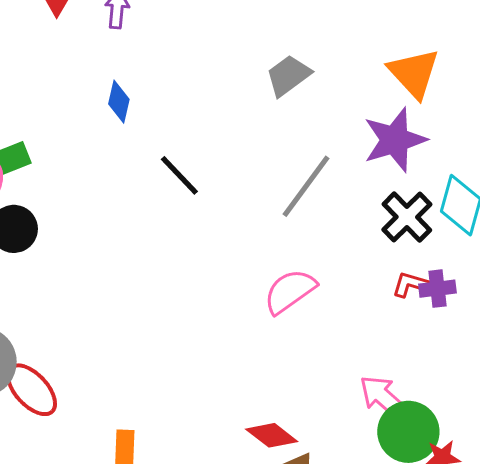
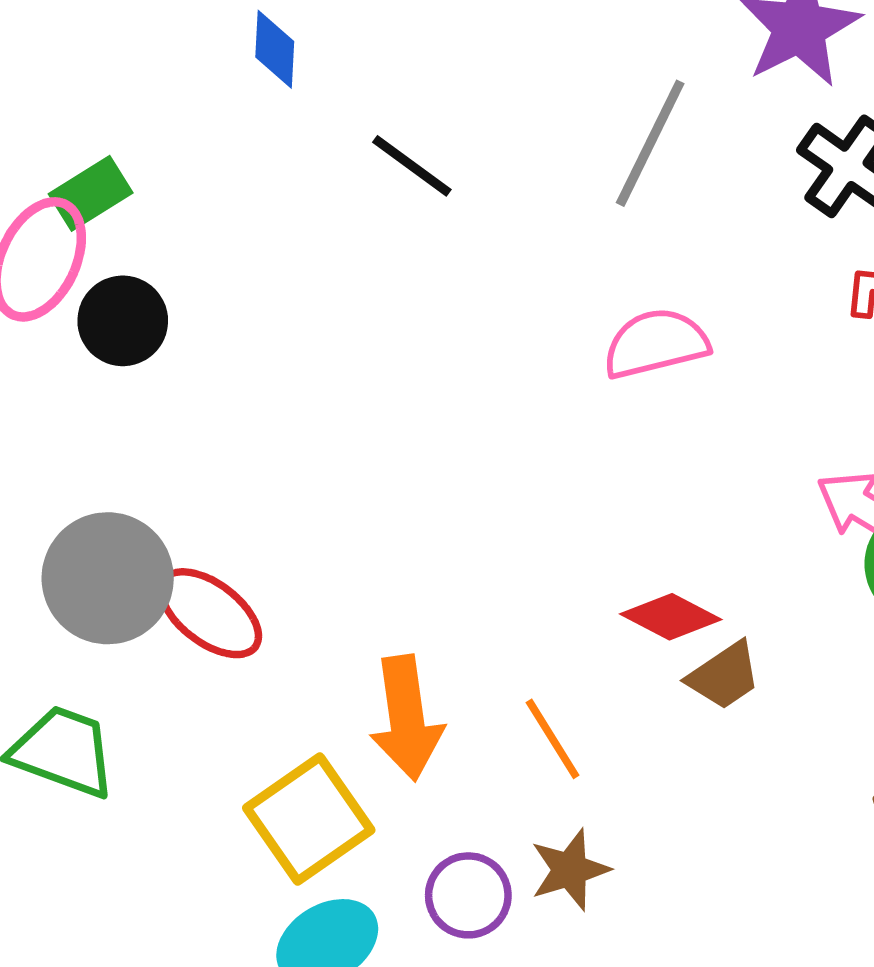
pink semicircle: (290, 291) -> (656, 343), turned 32

